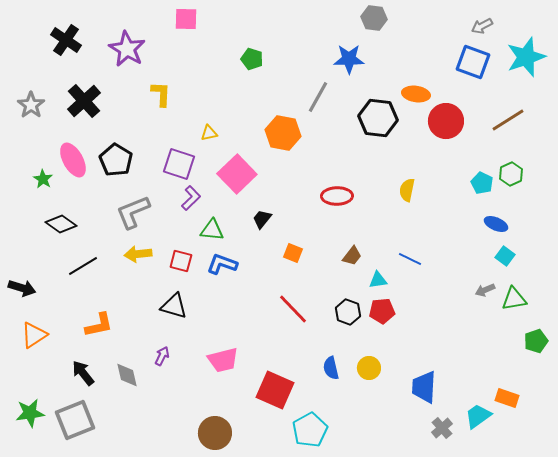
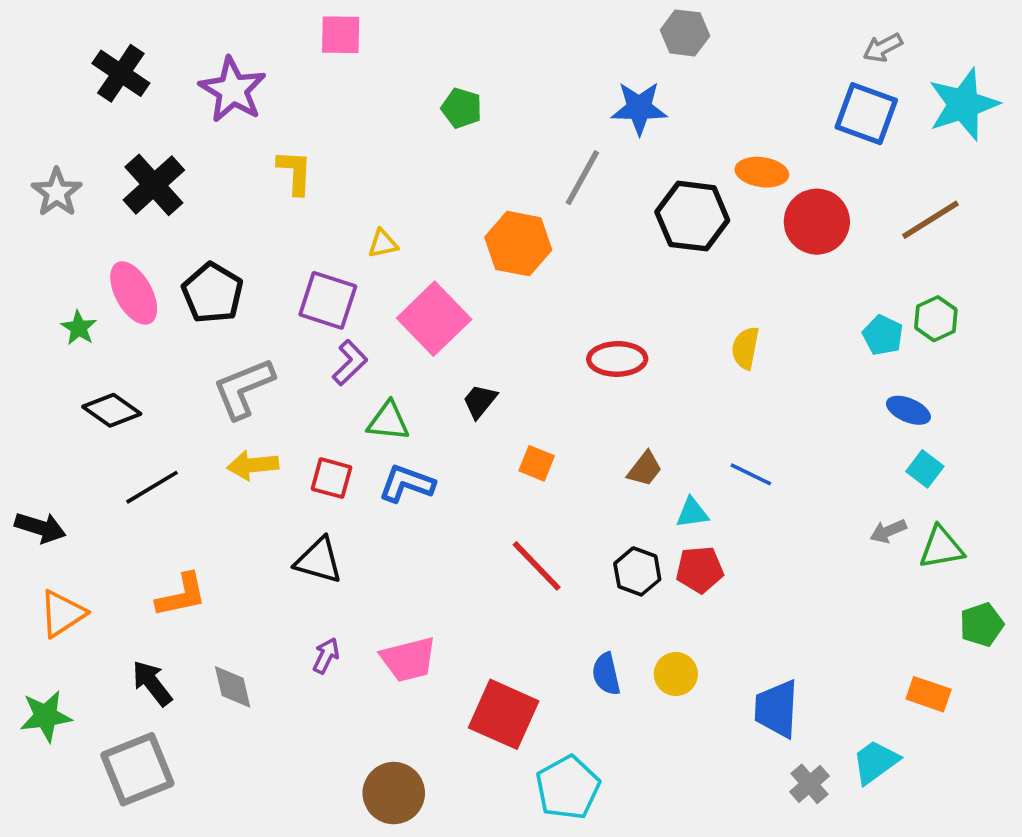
purple arrow: (162, 356) -> (326, 656), moved
orange rectangle: (507, 398) -> (929, 694), moved
green star: (30, 413) -> (46, 716), moved

